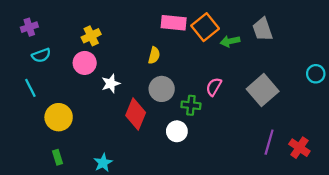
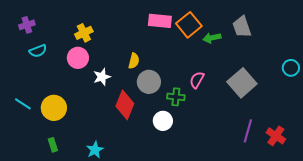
yellow semicircle: (154, 55) -> (134, 61), moved
cyan line: (30, 88) -> (23, 104), moved, turned -30

